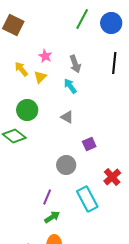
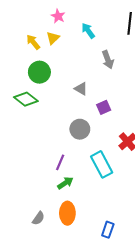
gray arrow: (75, 64) -> (108, 60), moved
yellow arrow: (21, 69) -> (33, 42), moved
cyan arrow: (70, 86) -> (88, 31), moved
gray triangle: (67, 117) -> (81, 89), moved

